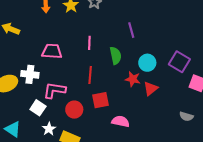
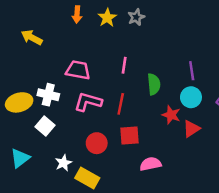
purple line: (131, 30) -> (192, 71), moved
pink L-shape: (54, 90) -> (88, 102), moved
white square: (38, 108) -> (45, 126), moved
pink semicircle: (121, 121) -> (151, 164), turned -30
cyan triangle: (13, 129) -> (20, 158), turned 42

